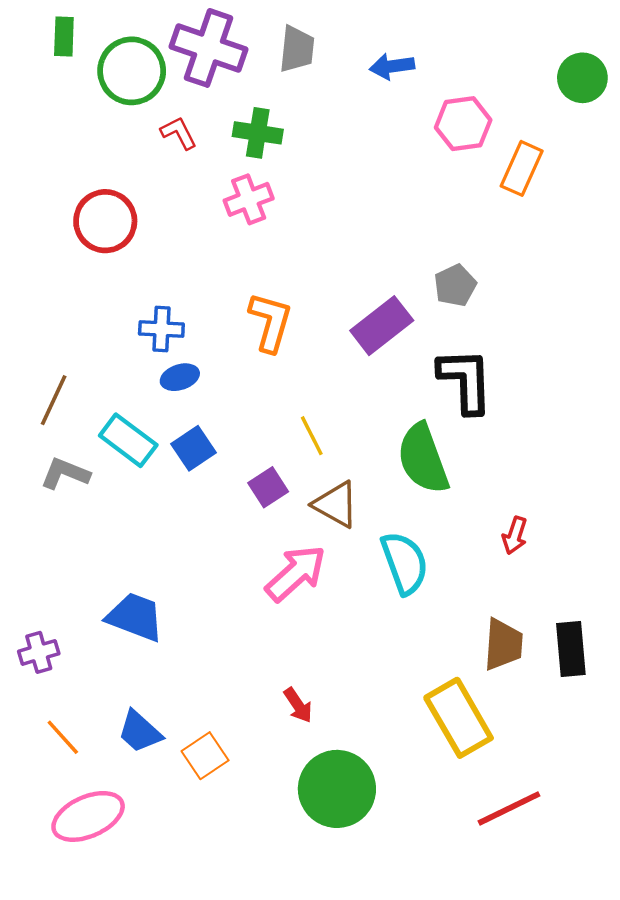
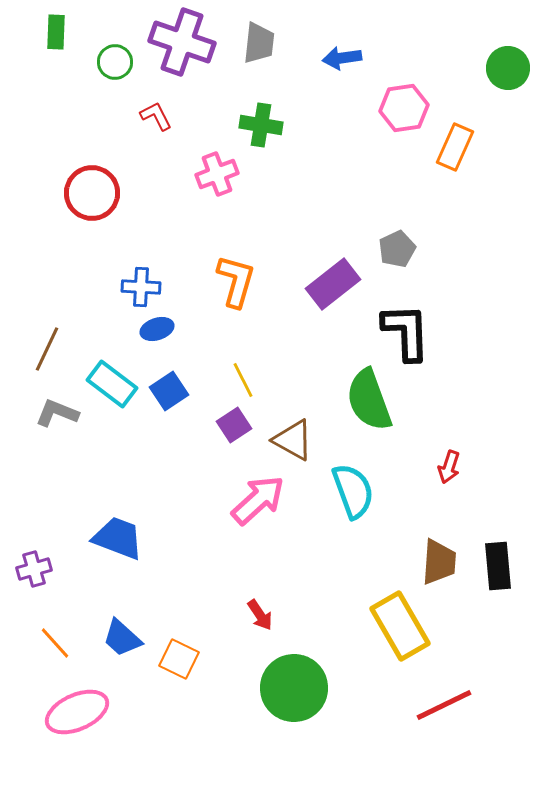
green circle: (132, 71) -> (115, 62), size x0.6
green cross: (258, 133) -> (261, 125), moved
yellow line: (312, 436) -> (243, 380), moved
orange square: (205, 756) -> (179, 659), turned -30

